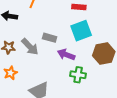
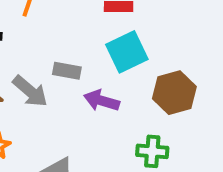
green cross: (78, 75) -> (152, 151), moved

